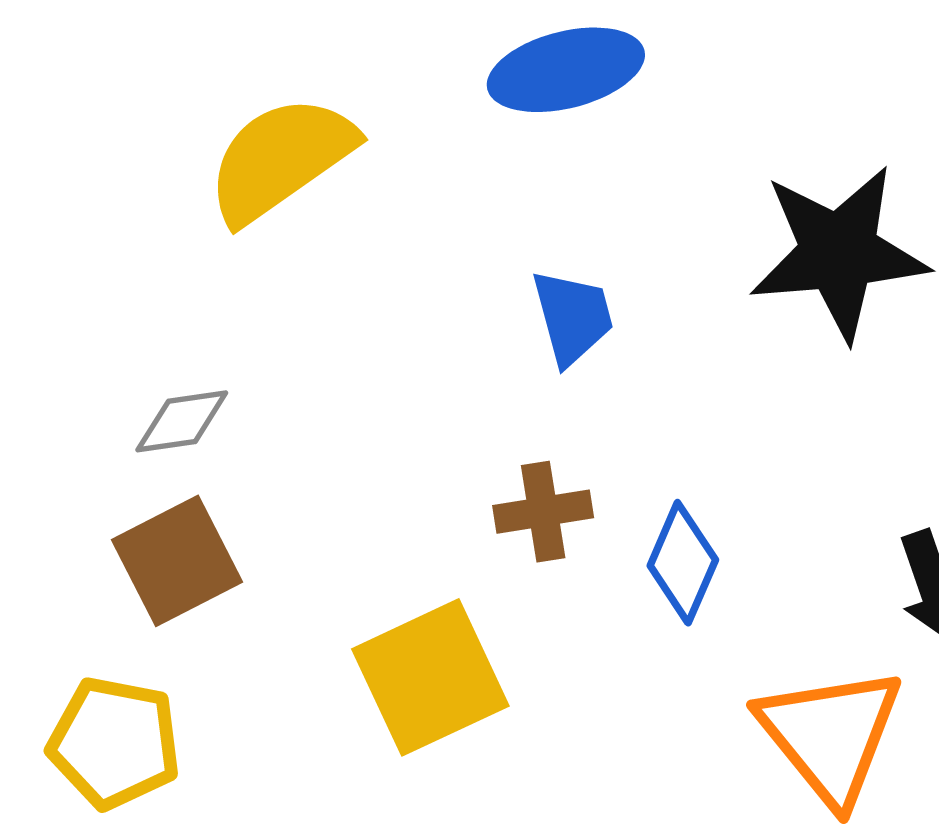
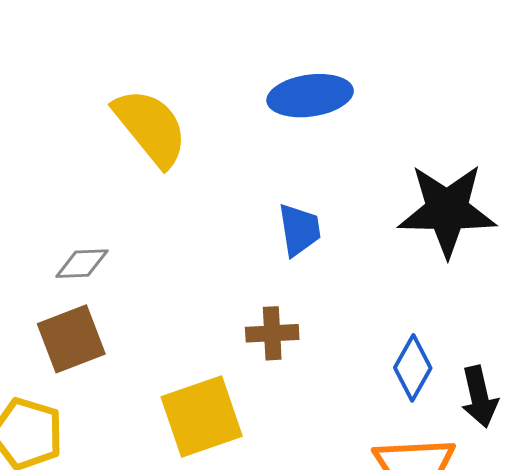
yellow semicircle: (281, 159) -> (151, 127), turned 80
blue diamond: (683, 563) -> (413, 368), moved

